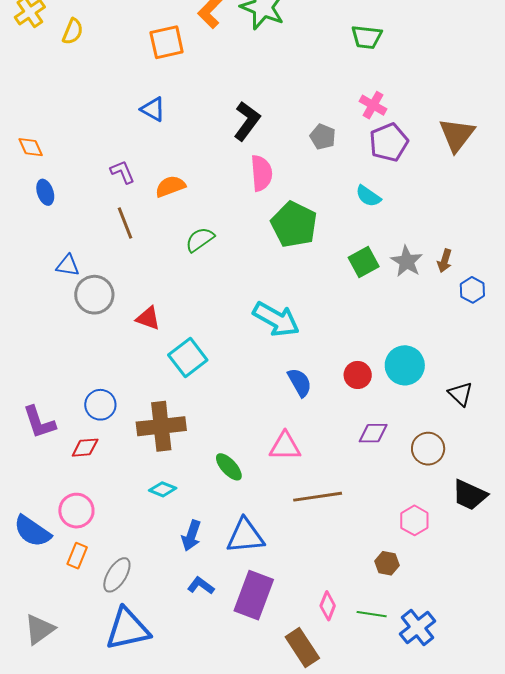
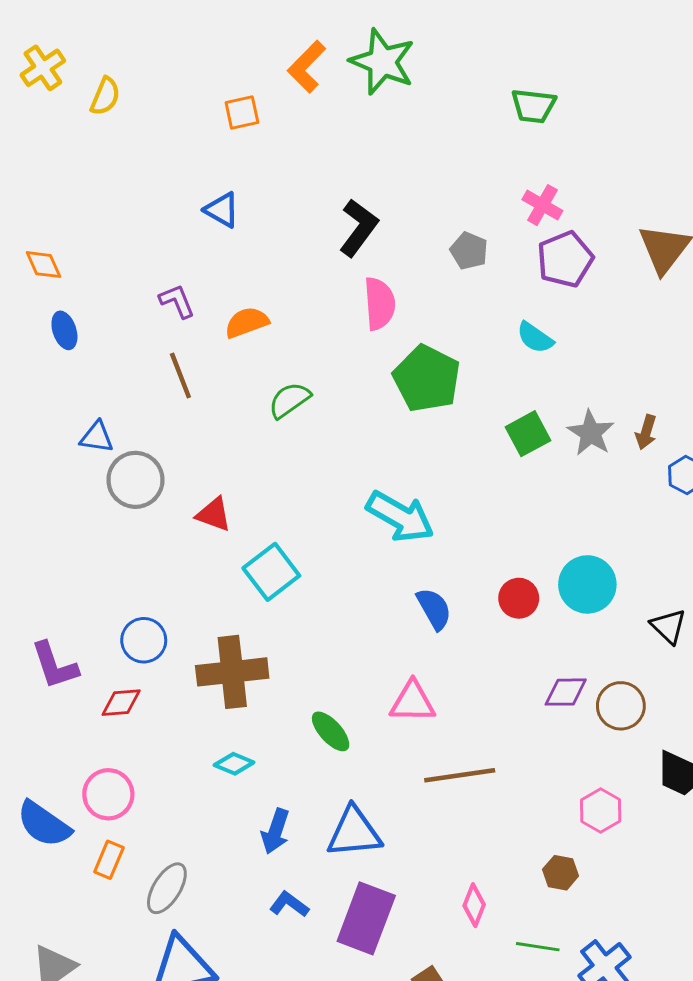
orange square: (167, 42) -> (242, 113), size x0.7
purple diamond: (373, 433) -> (566, 692), moved
pink diamond: (328, 606) -> (474, 905), moved

